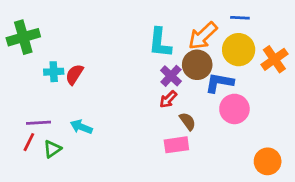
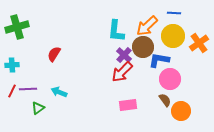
cyan cross: (54, 72) -> (12, 65), moved
red arrow: (168, 99) -> (122, 72), size x1.6
brown semicircle: (188, 121) -> (165, 100), moved
red line: (29, 142) -> (12, 91), moved
orange circle: (268, 161) -> (181, 111), moved

